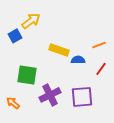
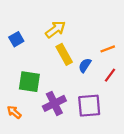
yellow arrow: (31, 21) -> (55, 29), moved
yellow rectangle: (59, 50) -> (64, 54), turned 42
blue semicircle: (78, 60) -> (85, 65), turned -56

